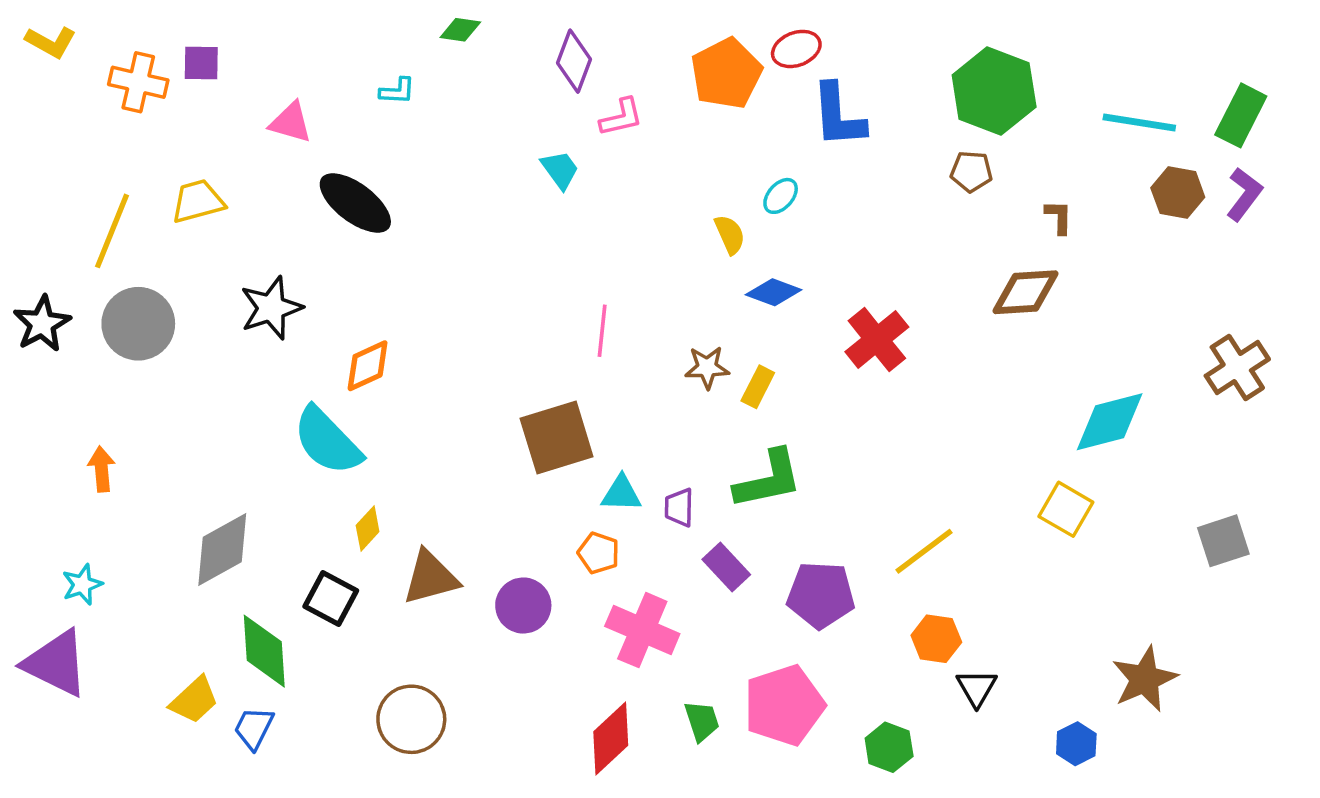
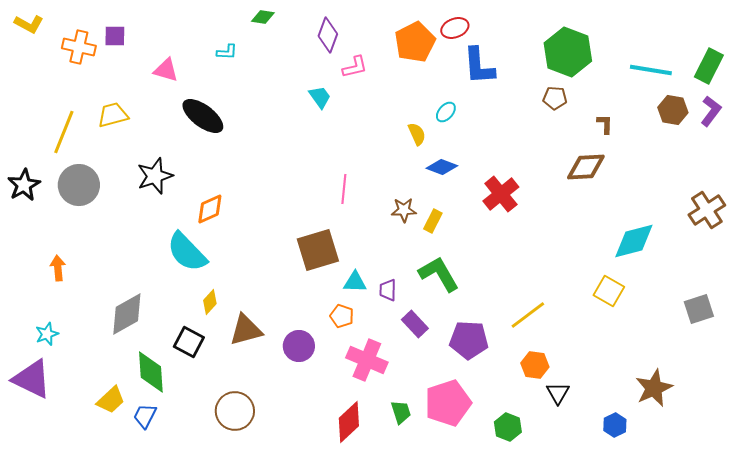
green L-shape: (768, 480) -> (439, 274), turned -108

